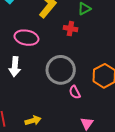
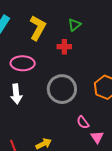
pink semicircle: (75, 92) -> (83, 122), moved

